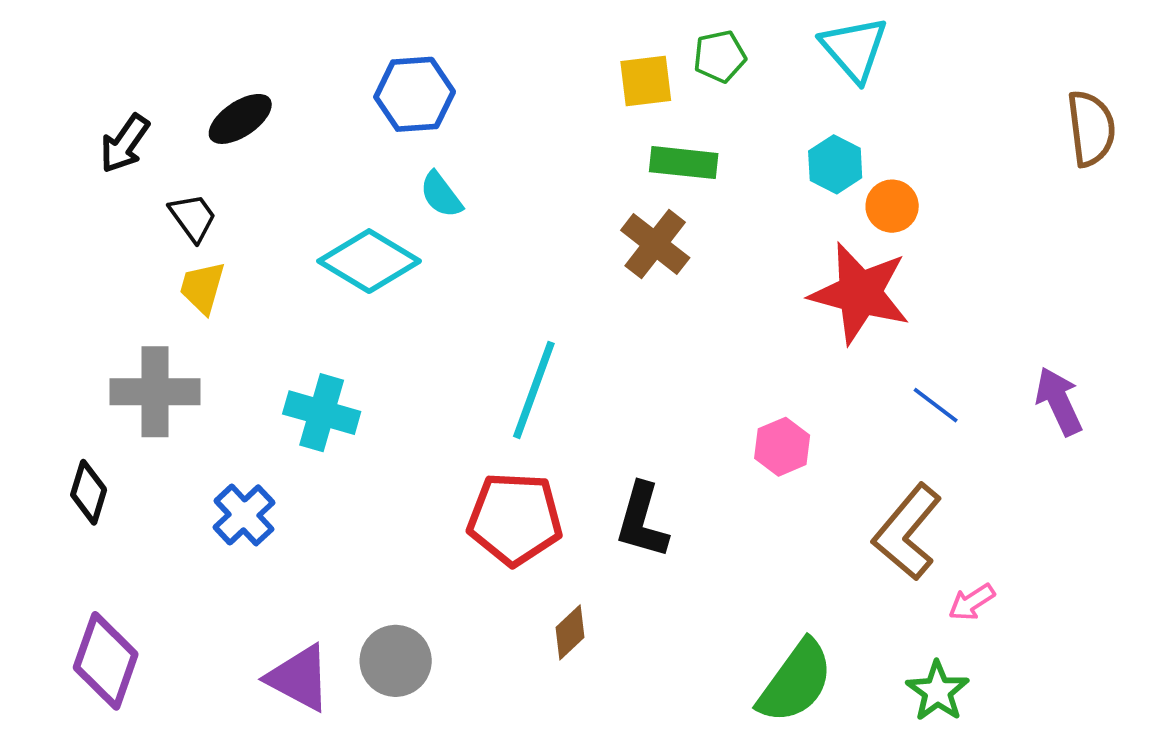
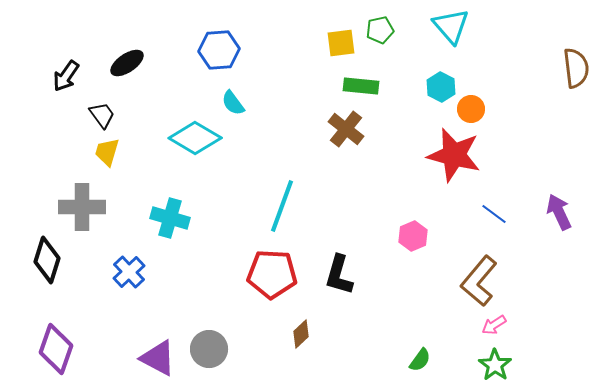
black diamond: (89, 492) -> (47, 260), size x1.4
pink arrow: (972, 602) -> (494, 325), moved
green semicircle: (795, 682) -> (420, 360), size x0.5

